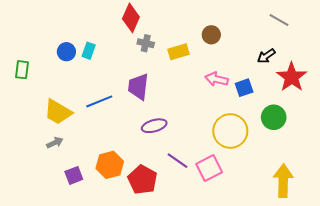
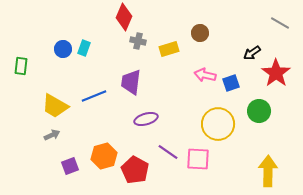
gray line: (279, 20) -> (280, 23), moved
pink square: (209, 168) -> (198, 159), turned 30

